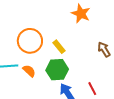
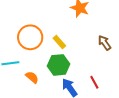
orange semicircle: (29, 71) -> (32, 77), moved

